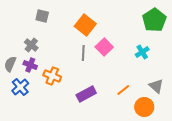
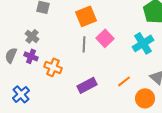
orange square: (85, 25) -> (86, 16), turned 30
cyan cross: (142, 52) -> (143, 43), size x1.5
blue cross: (20, 87) -> (21, 94), moved

